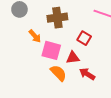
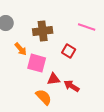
red triangle: (73, 58) -> (54, 79), moved
orange semicircle: (58, 73) -> (44, 97), moved

